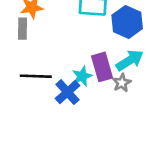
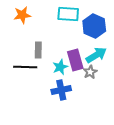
gray rectangle: (23, 29) -> (38, 50), moved
blue cross: (68, 92) -> (61, 90), moved, turned 30

